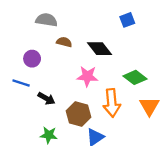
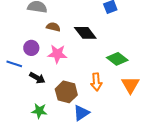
purple circle: (32, 59) -> (31, 48), moved
pink star: (87, 76) -> (57, 54), moved
orange arrow: (112, 103) -> (96, 82), size x0.7

